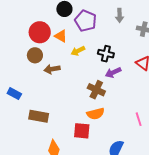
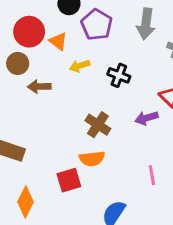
gray arrow: (120, 15) -> (146, 24), size x1.5
purple arrow: (113, 72) -> (146, 118), moved
red square: (82, 131) -> (69, 180), turned -30

